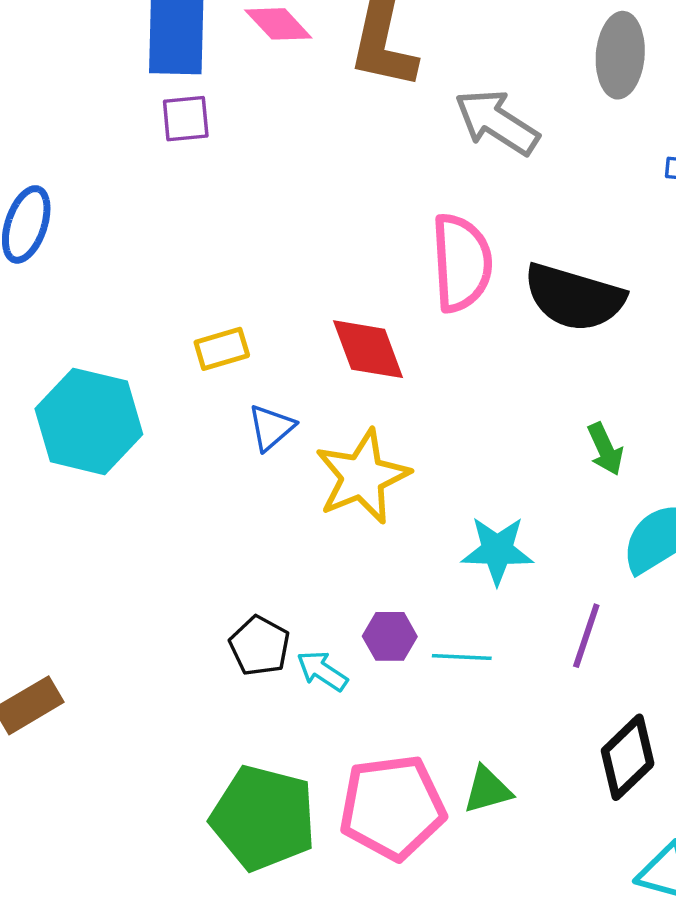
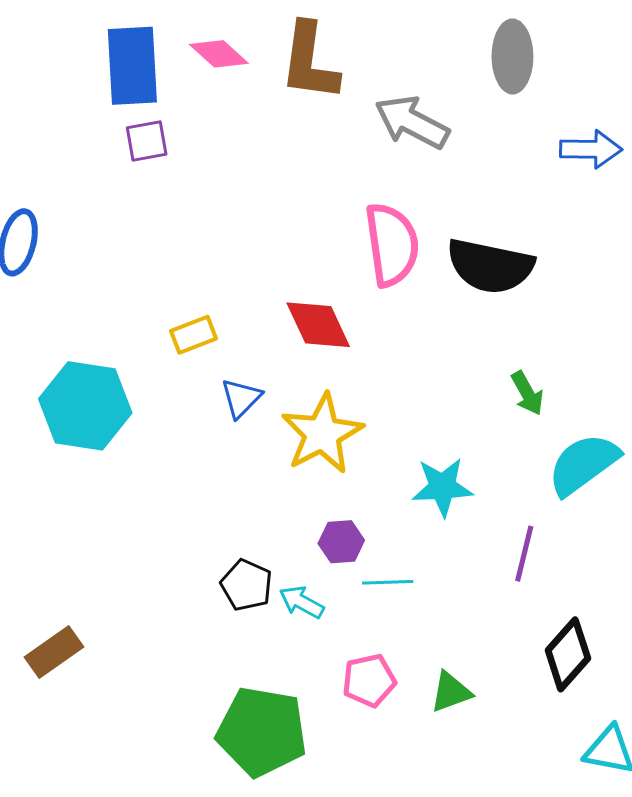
purple hexagon: (390, 636) -> (341, 542), moved
cyan line: (462, 657) -> (388, 582), moved
pink pentagon: (392, 807) -> (369, 680), moved, size x0.6

